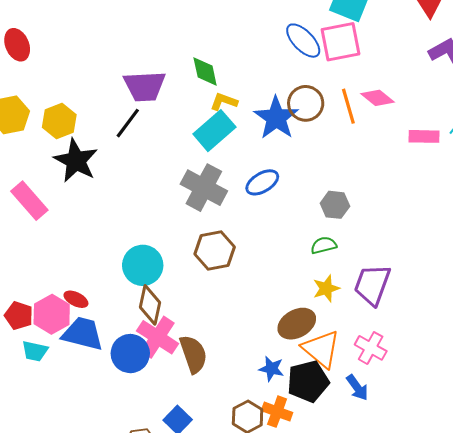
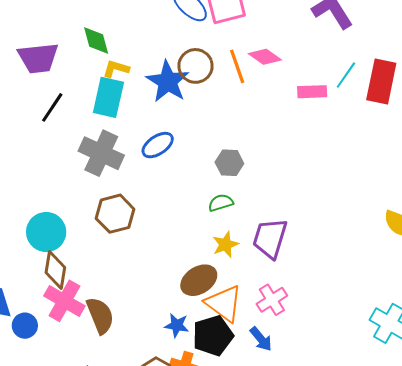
black line: (128, 123) -> (52, 107), moved
cyan rectangle: (214, 131) -> (108, 97), turned -33
pink cross: (371, 348) -> (272, 300), turned 32
blue circle: (130, 354) -> (25, 326), moved, size x0.7

